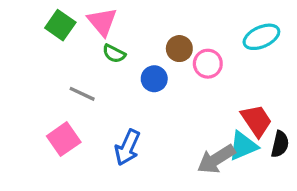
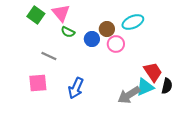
cyan ellipse: (261, 37) -> (133, 22), moved
pink circle: (208, 64) -> (116, 44), moved
blue circle: (154, 79) -> (92, 39), moved
pink square: (64, 139) -> (38, 83), turned 30

